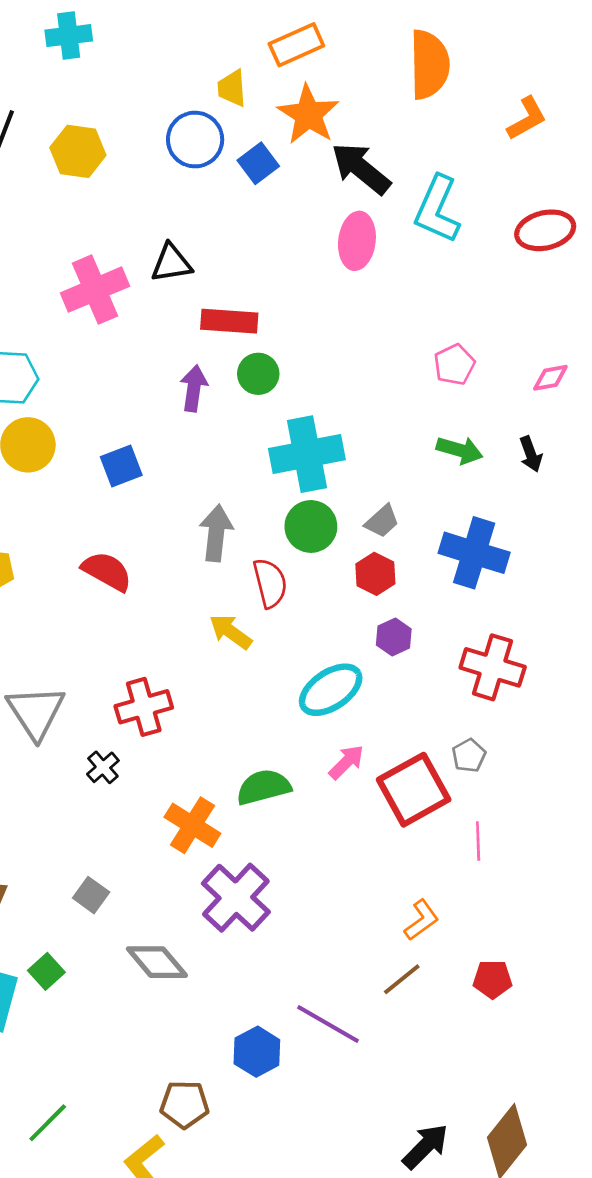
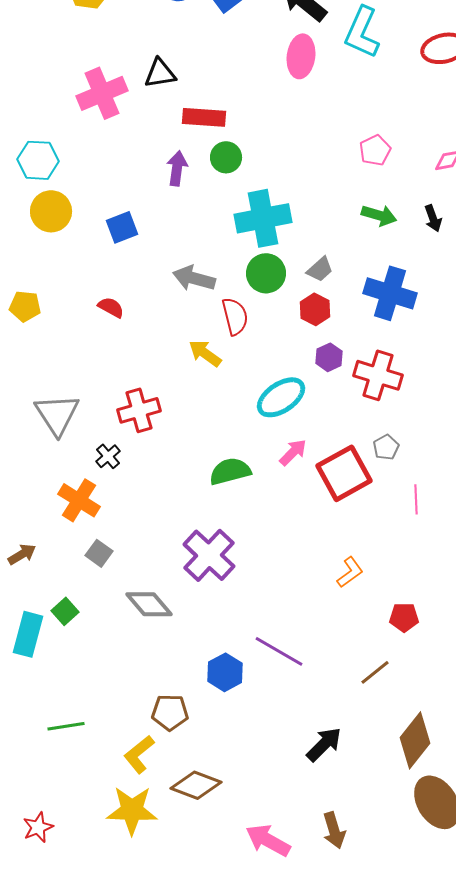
gray arrow: (216, 533) -> (194, 278), turned -81
red semicircle: (107, 571) -> (111, 307), size x0.7
red cross: (493, 667) -> (378, 375), moved
orange cross: (192, 825) -> (79, 500), moved
pink line: (478, 841) -> (416, 499), moved
brown line: (402, 979) -> (375, 672), moved
green line: (48, 1123) -> (66, 726), turned 36
black arrow: (425, 1146) -> (324, 744), moved

